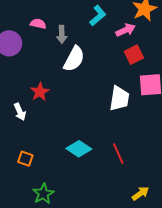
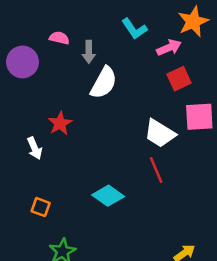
cyan L-shape: (98, 16) -> (134, 29), turned 95
white trapezoid: (119, 98) -> (160, 133), turned 112
red line: (118, 154) -> (156, 170), moved

